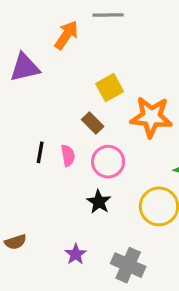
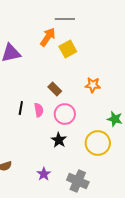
orange arrow: (66, 35) -> (48, 37), moved
yellow square: (110, 88) -> (68, 49), moved
orange star: (151, 117) -> (93, 85), size x0.6

